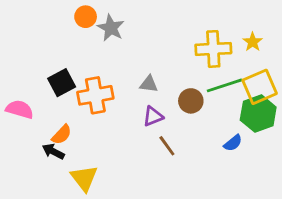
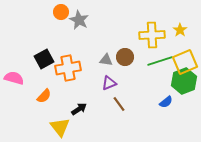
brown circle: (191, 101) -> (125, 57), moved
black arrow: (53, 151) -> (79, 109), moved, turned 119

